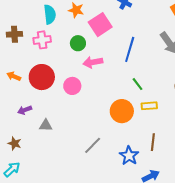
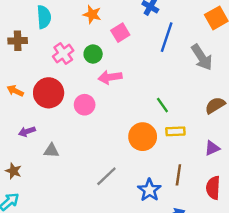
cyan semicircle: (50, 14) -> (44, 17), moved
pink square: (100, 25) -> (120, 33), size x0.7
pink cross: (42, 40) -> (63, 54), moved, turned -30
blue line: (130, 49) -> (167, 37), moved

